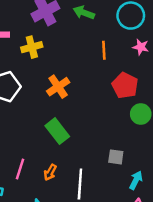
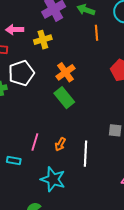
orange line: (104, 50) -> (96, 33), moved
green rectangle: (57, 131) -> (64, 98), moved

